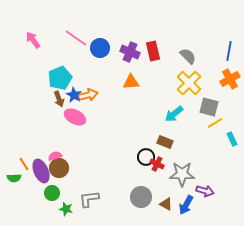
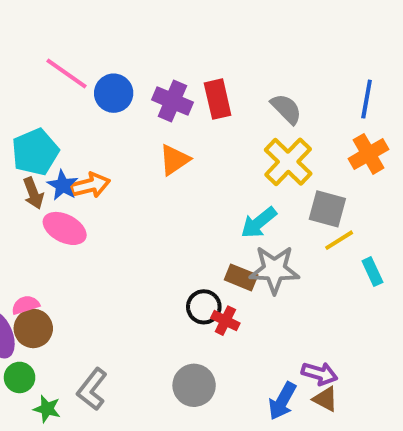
orange triangle: (131, 82) -> (174, 160), turned -30
gray star: (182, 174) -> (274, 270), moved
gray L-shape: (89, 199) -> (92, 389), turned -45
brown triangle: (166, 204) -> (325, 399), moved

